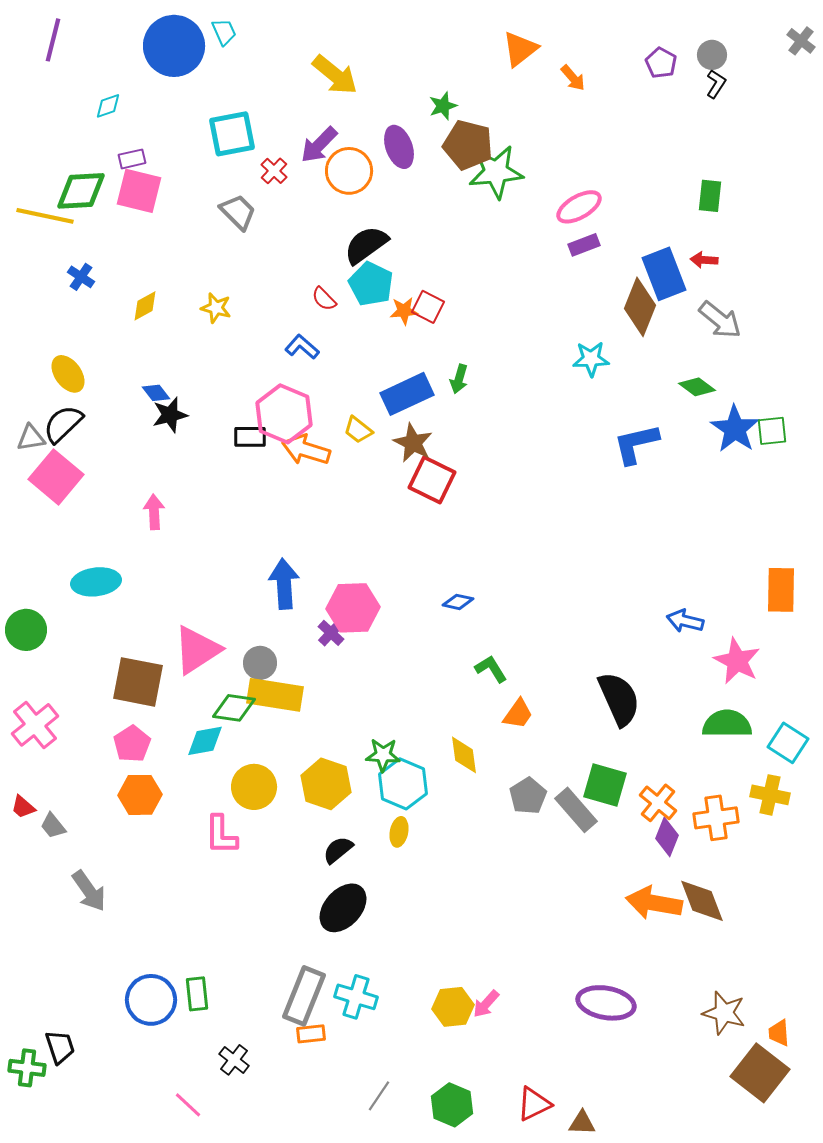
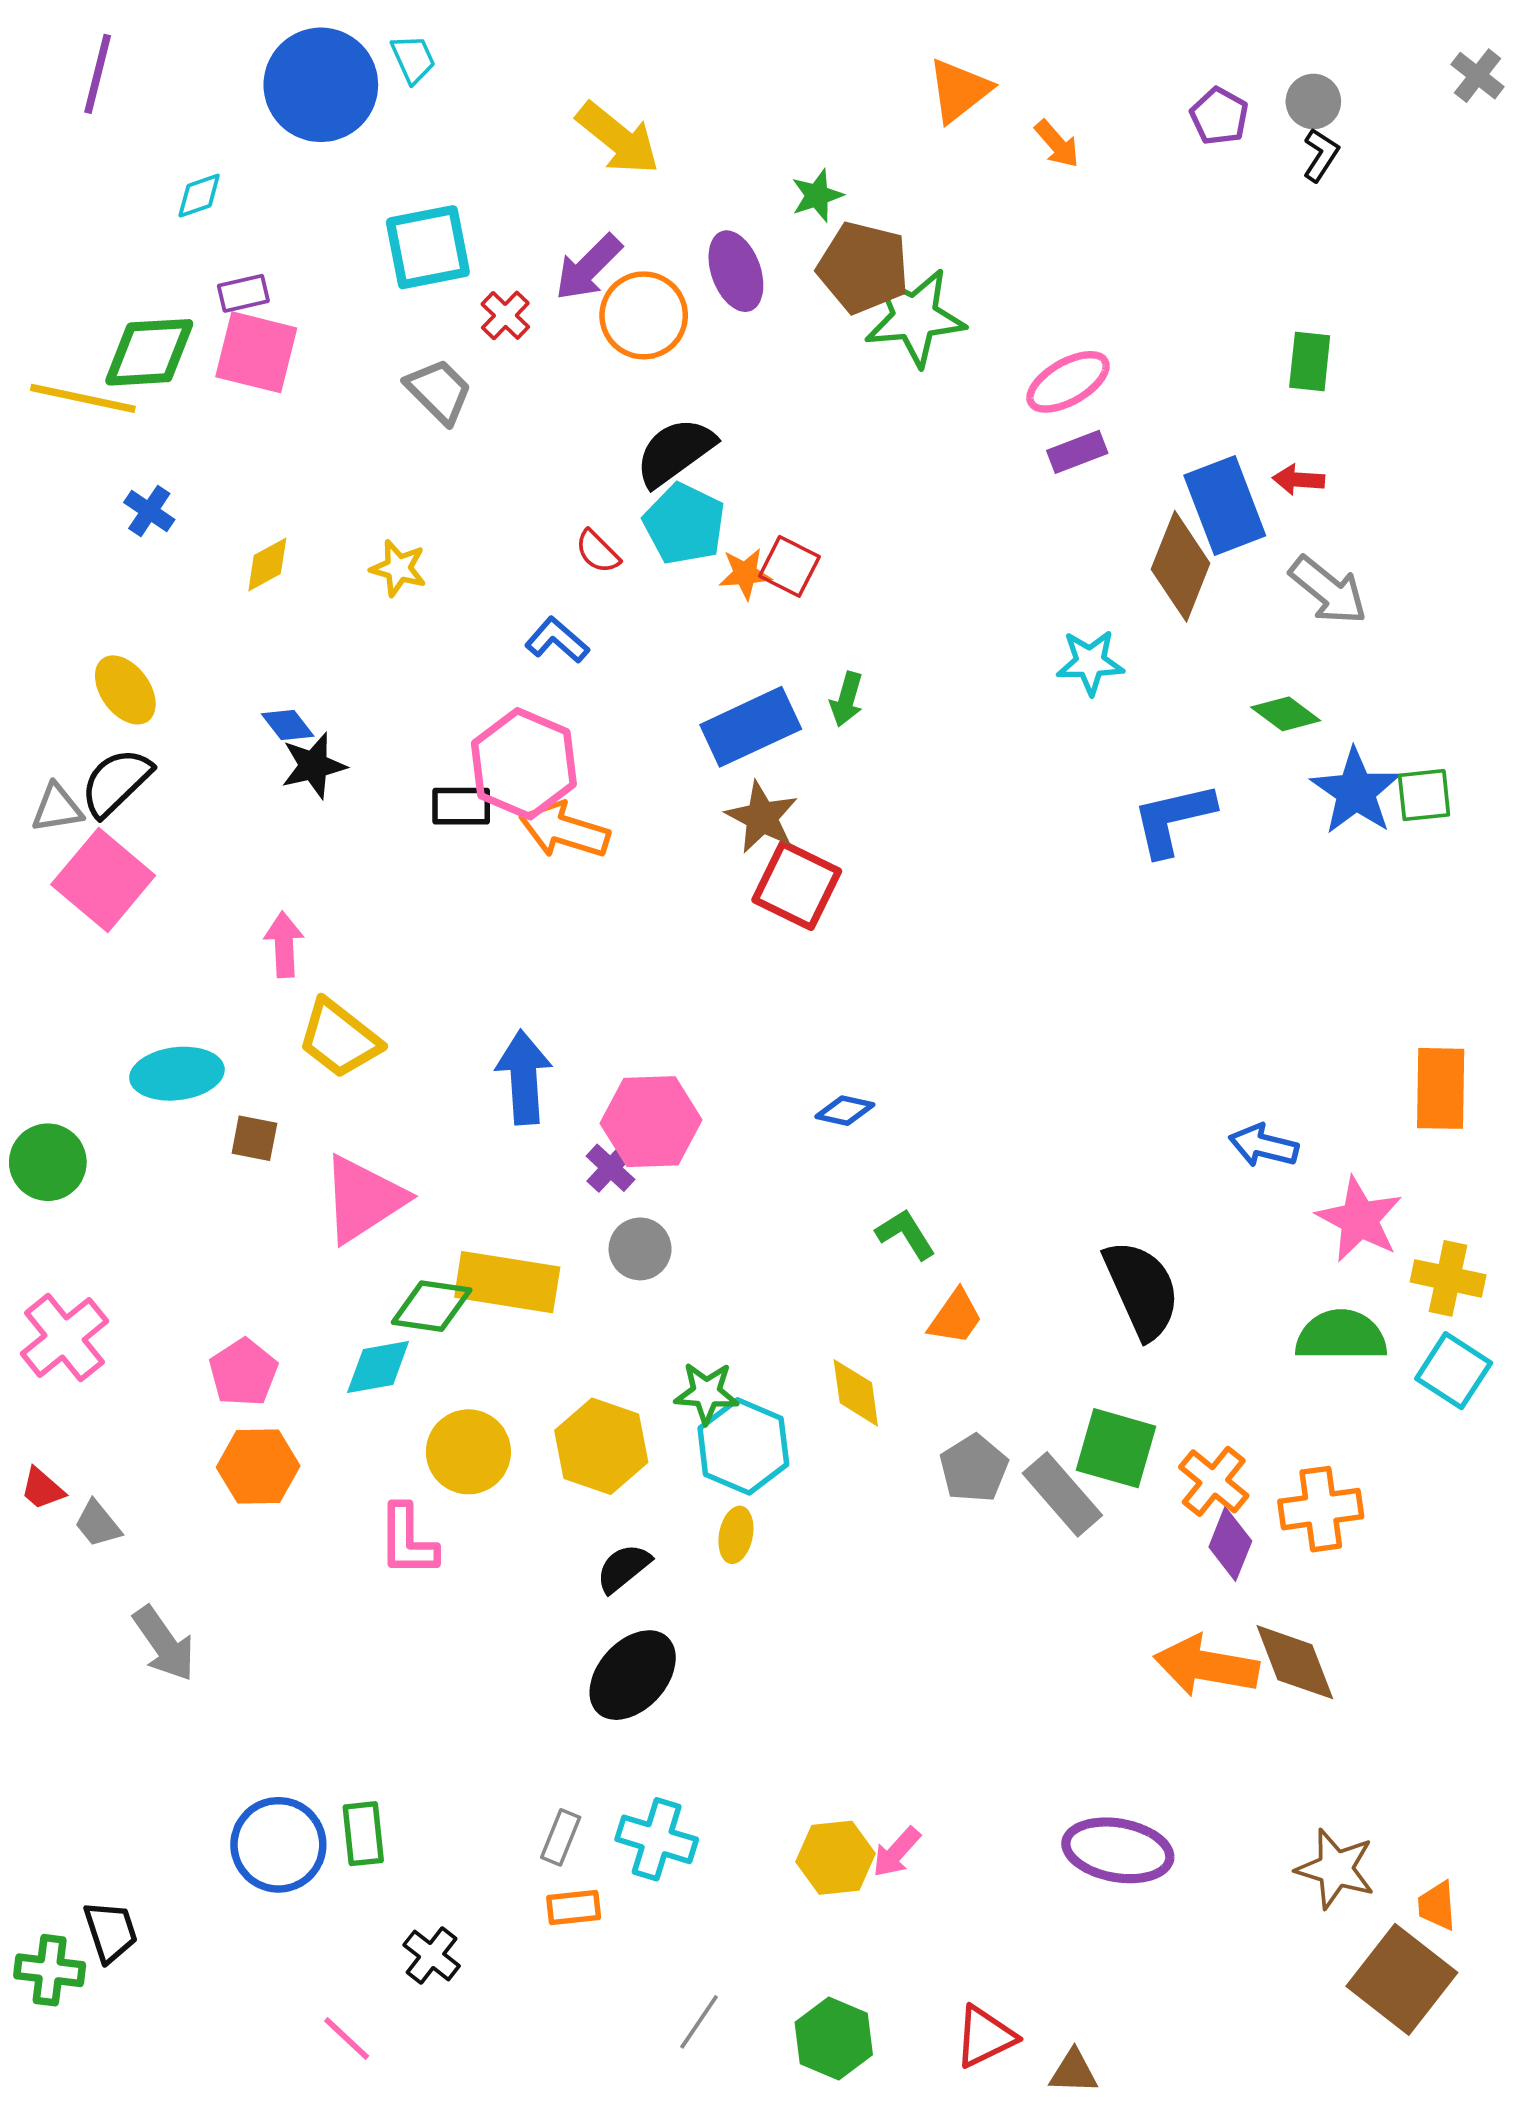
yellow trapezoid: (358, 430) -> (339, 1039), moved, size x1.6
gray circle: (260, 663) -> (640, 1249), moved
brown square: (138, 682) -> (254, 1138), moved, size x0.5
yellow cross: (770, 795) -> (1448, 1278), moved
gray rectangle: (304, 996) -> (561, 1837), size x0.5

